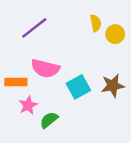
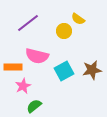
yellow semicircle: (96, 23) -> (78, 19), turned 136
yellow circle: (115, 34) -> (64, 31), moved
green semicircle: (49, 120) -> (34, 106), moved

